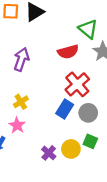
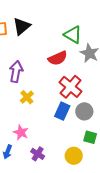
yellow cross: (21, 102) -> (27, 97), moved
yellow circle: (71, 149) -> (74, 156), moved
purple cross: (49, 153) -> (38, 154), moved

